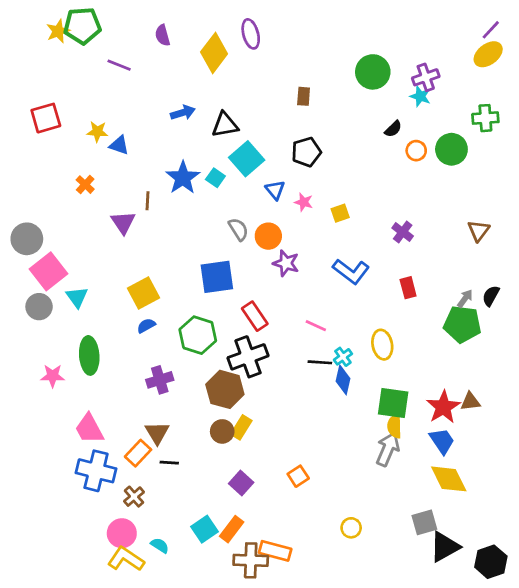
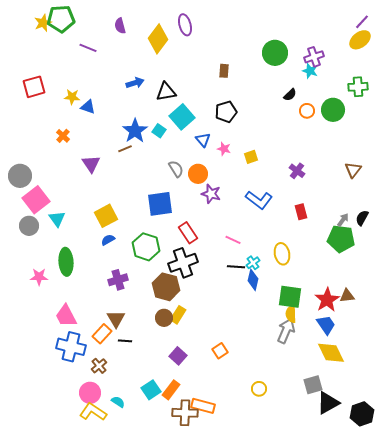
brown line: (148, 201) -> (125, 149), moved, turned 64

